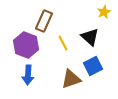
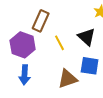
blue square: (93, 66) -> (90, 66), turned 36

